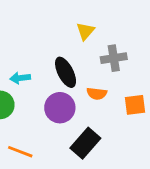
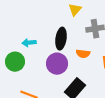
black ellipse: (66, 72) -> (61, 39), turned 35

